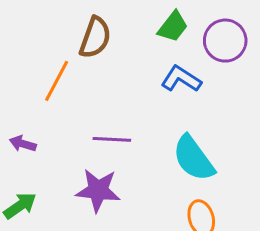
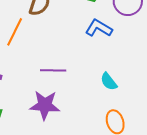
cyan semicircle: (193, 158) -> (109, 82), size x0.6

